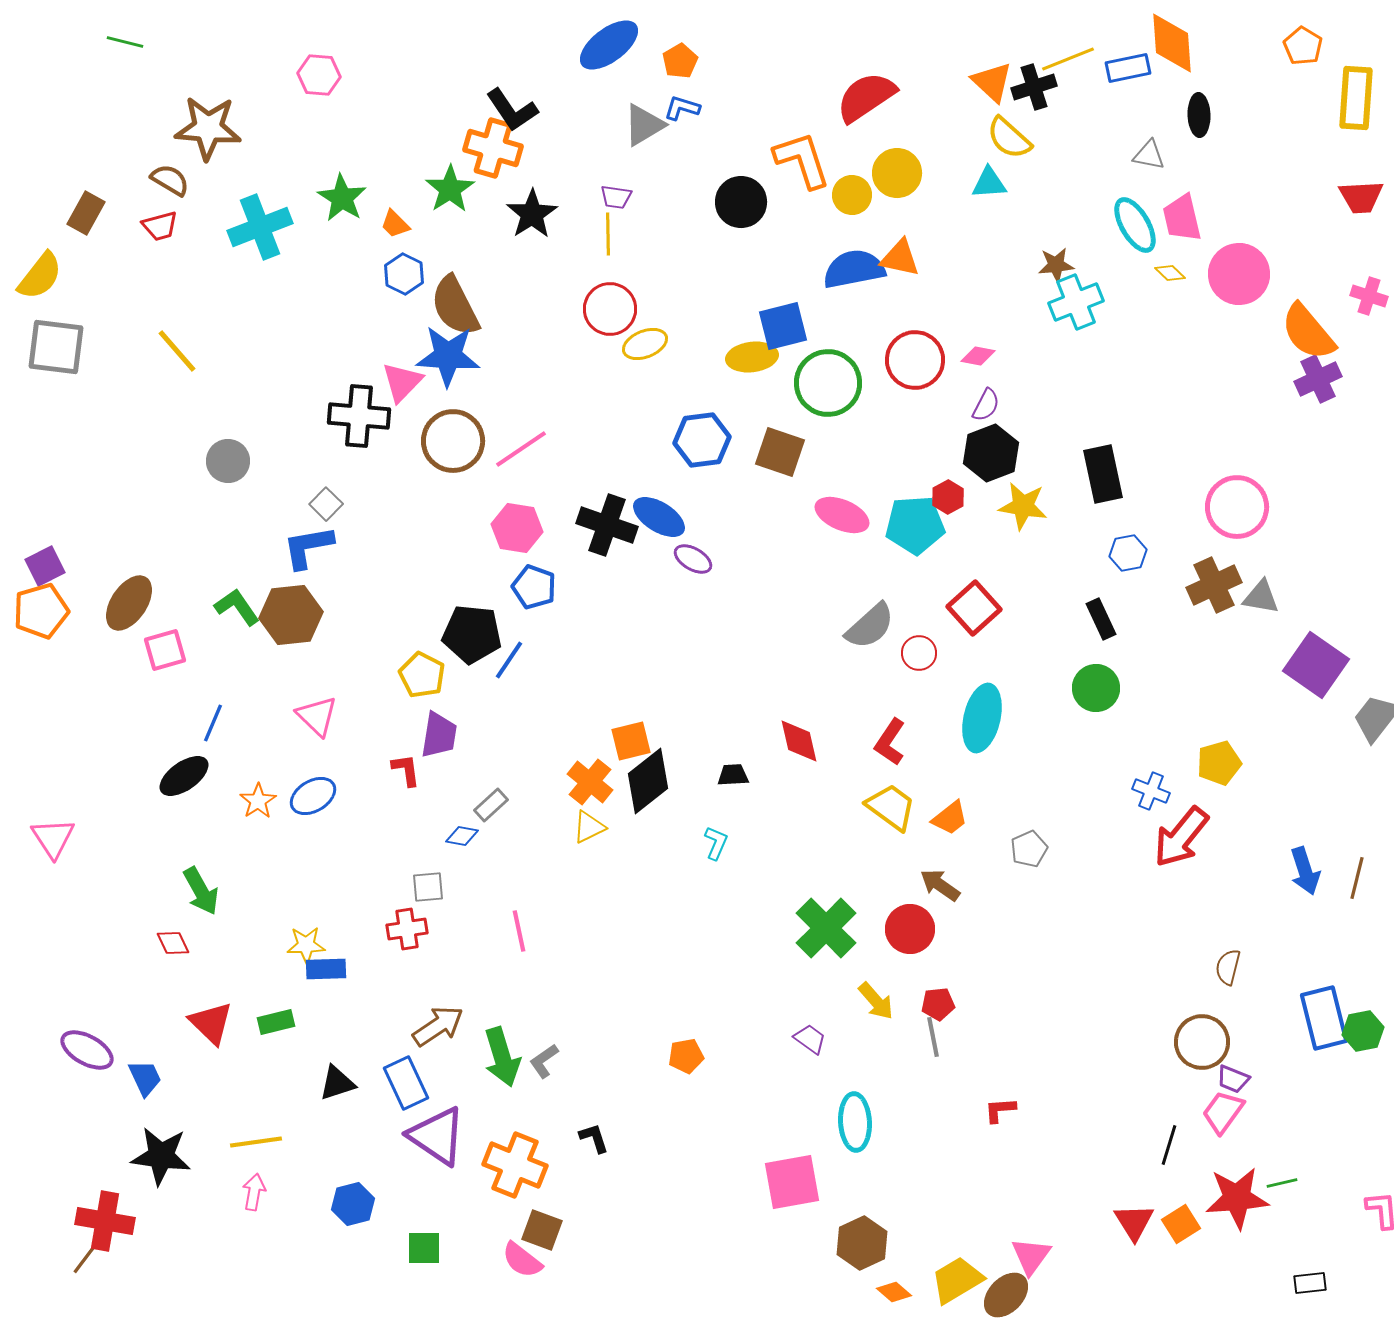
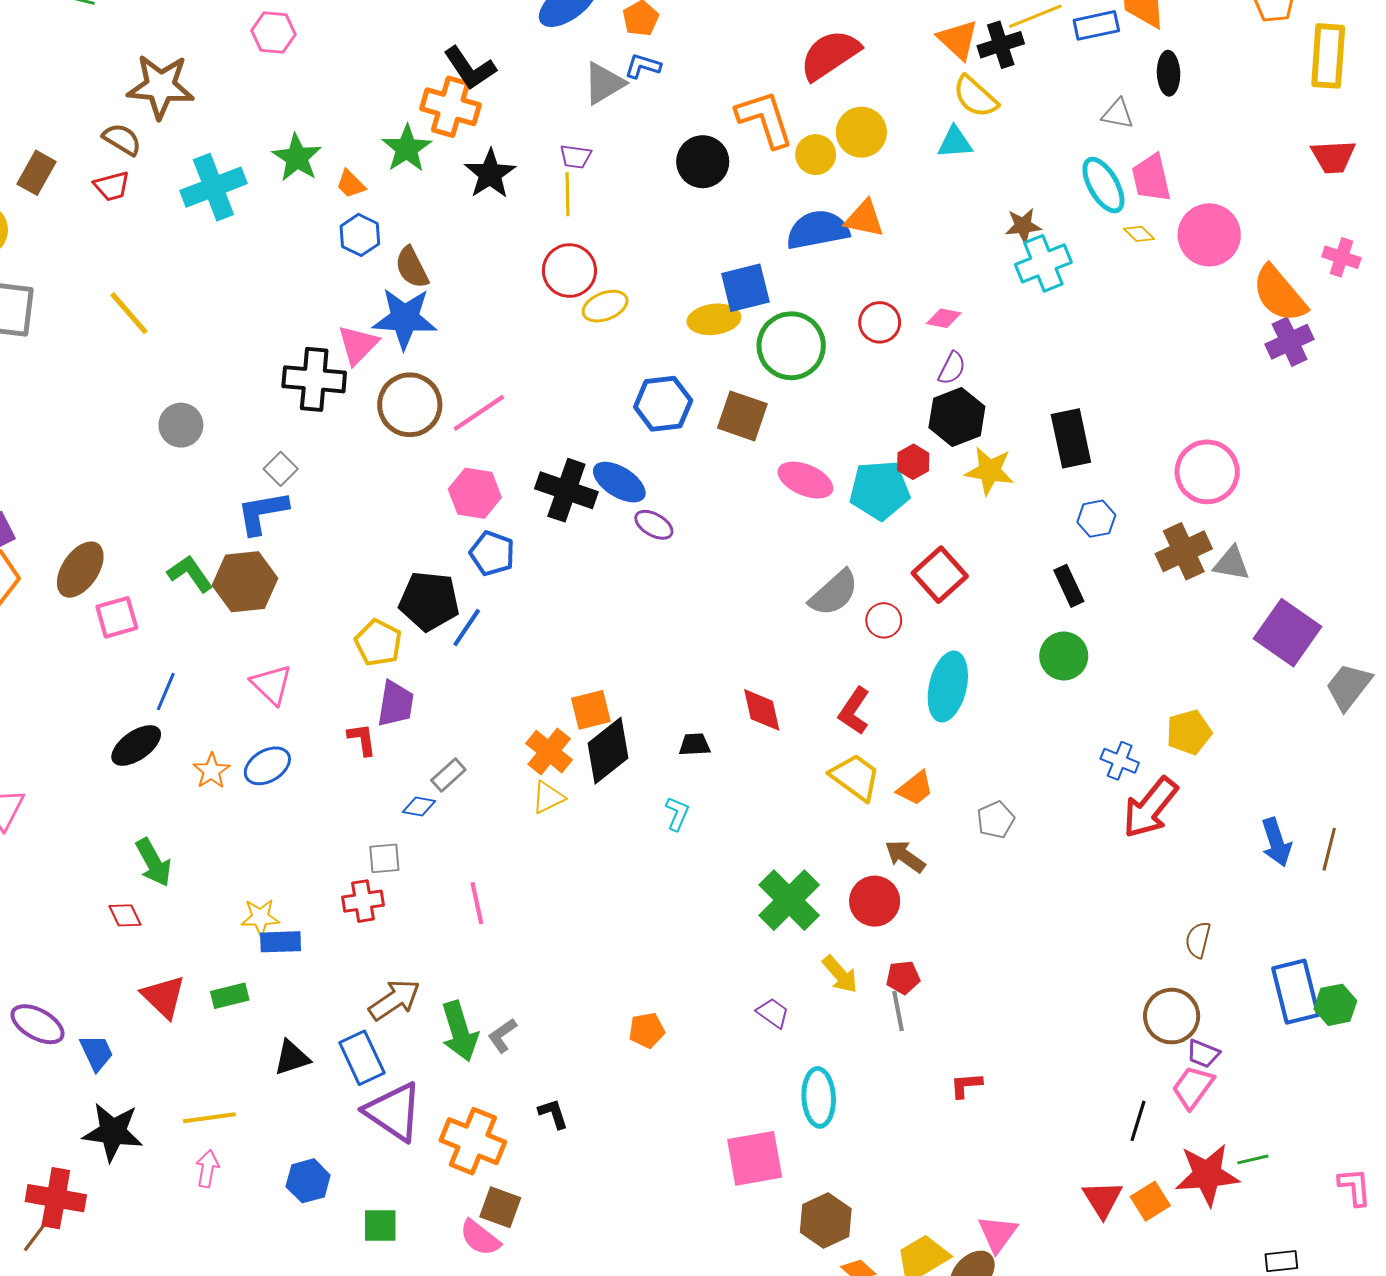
brown semicircle: (455, 306) -> (412, 267), size x0.7
red circle: (915, 360) -> (880, 322), size x0.7

